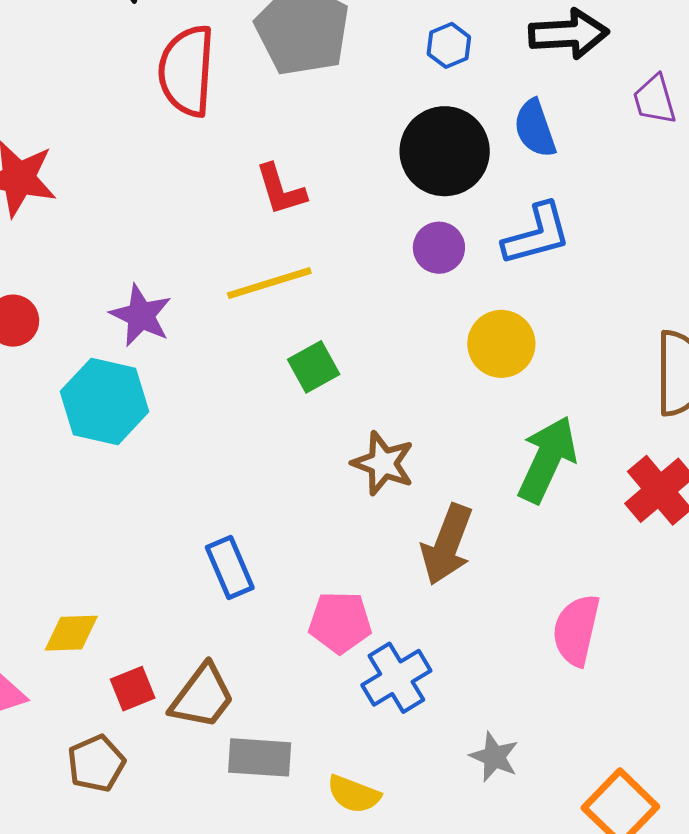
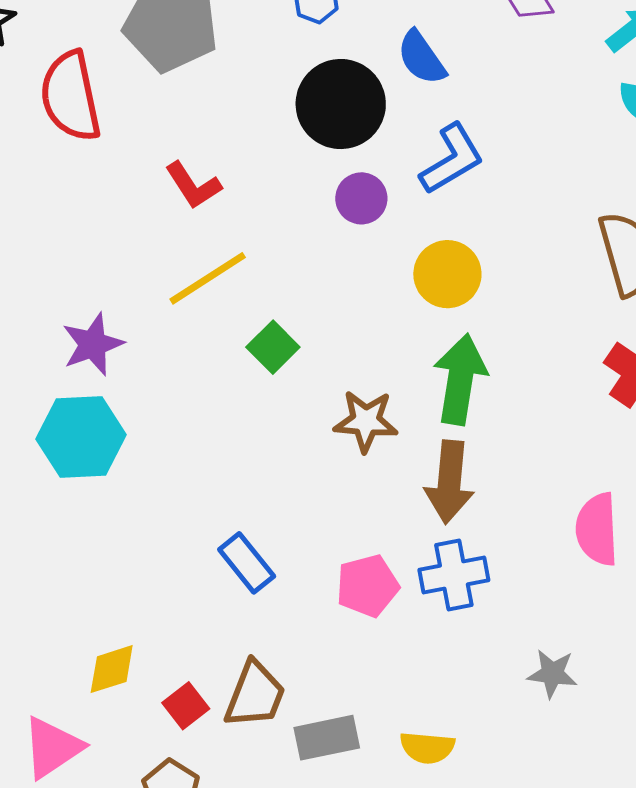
purple star: (141, 315) -> (93, 344), turned -30
green arrow: (547, 459) -> (460, 379), moved
blue cross: (396, 678) -> (454, 575), moved, turned 36

